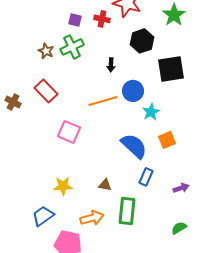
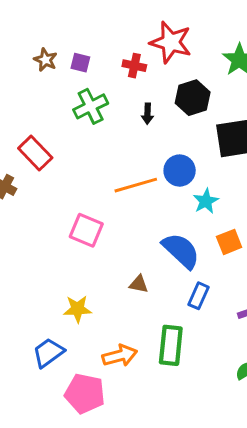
purple square: (75, 20) -> (80, 63), moved
brown star: (46, 51) -> (45, 60), moved
black arrow: (111, 65) -> (147, 114), moved
red rectangle: (46, 91) -> (35, 153), moved
brown triangle: (105, 185) -> (139, 284), moved

